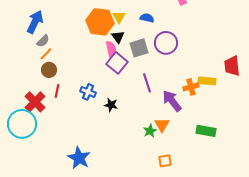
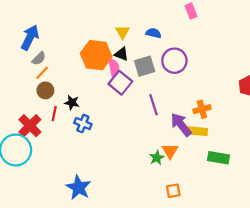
orange hexagon: (100, 22) -> (96, 55), moved
black triangle: (118, 37) -> (121, 54), turned -32
yellow rectangle: (207, 81) -> (198, 131), moved
blue cross: (88, 92) -> (83, 124), moved
black star: (111, 105) -> (72, 103), moved

